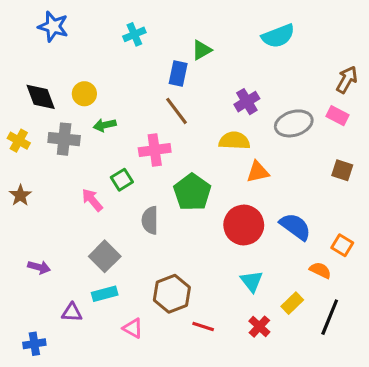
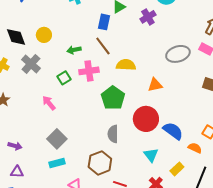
purple cross: (247, 102) -> (148, 17), moved
green arrow: (105, 125) -> (74, 50), moved
gray cross: (64, 139) -> (31, 64), turned 36
yellow semicircle: (234, 141) -> (126, 65), moved
green square: (122, 180) -> (64, 78), moved
gray semicircle: (150, 220) -> (113, 134), moved
blue semicircle: (295, 227) -> (173, 131), moved
purple triangle: (72, 312) -> (17, 172), moved

